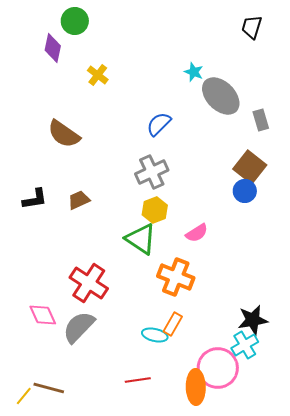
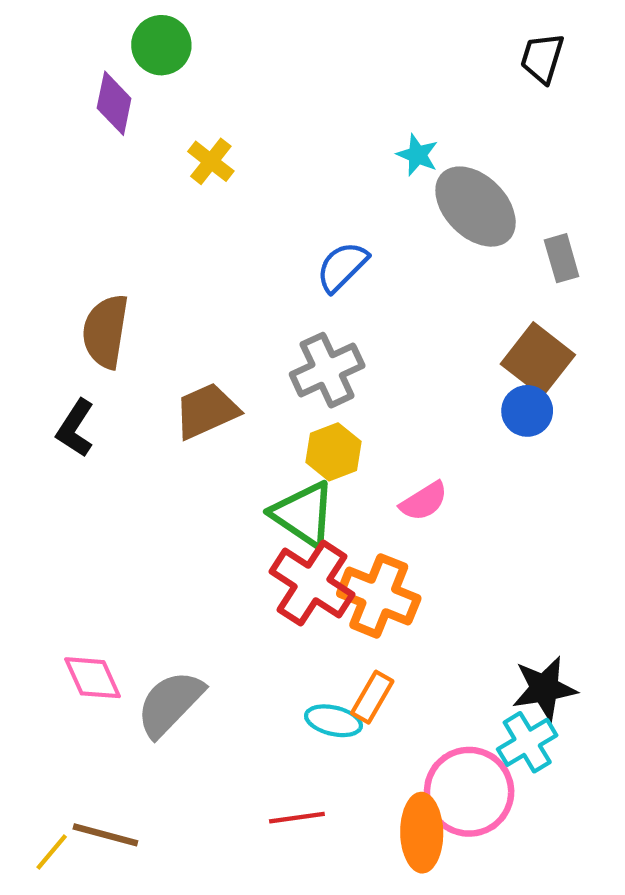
brown semicircle: (64, 134) -> (105, 331), moved, turned 64
black L-shape: (35, 199) -> (75, 428), turned 132
brown trapezoid: (79, 200) -> (207, 411), moved, size x1.4
red cross: (89, 283) -> (312, 583), moved

